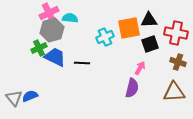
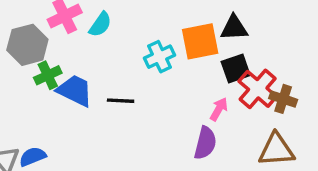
cyan semicircle: (70, 18) -> (100, 24), turned 119
gray hexagon: (52, 30) -> (27, 45), moved
red cross: (176, 33) -> (258, 89), moved, turned 30

